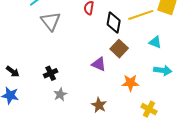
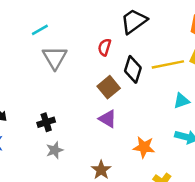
cyan triangle: (155, 42) -> (181, 101), turned -48
brown square: (119, 49) -> (109, 87), moved

